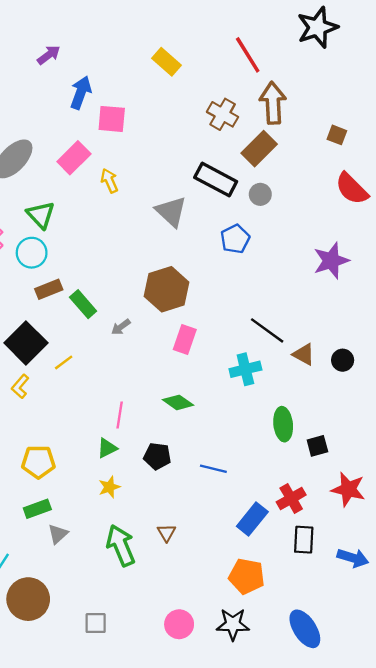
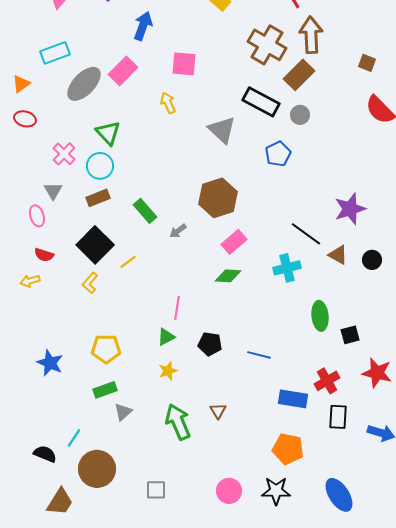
brown cross: (223, 114) -> (267, 45), size x1.4
pink square: (112, 119) -> (184, 64), moved
pink rectangle: (74, 158) -> (123, 71), moved
purple star: (331, 261) -> (350, 209), moved
brown rectangle: (49, 289) -> (98, 198), moved
pink rectangle: (185, 340) -> (234, 242), turned 30
green diamond: (178, 402) -> (228, 276), moved, turned -32
blue rectangle: (252, 519) -> (293, 399), turned 60

